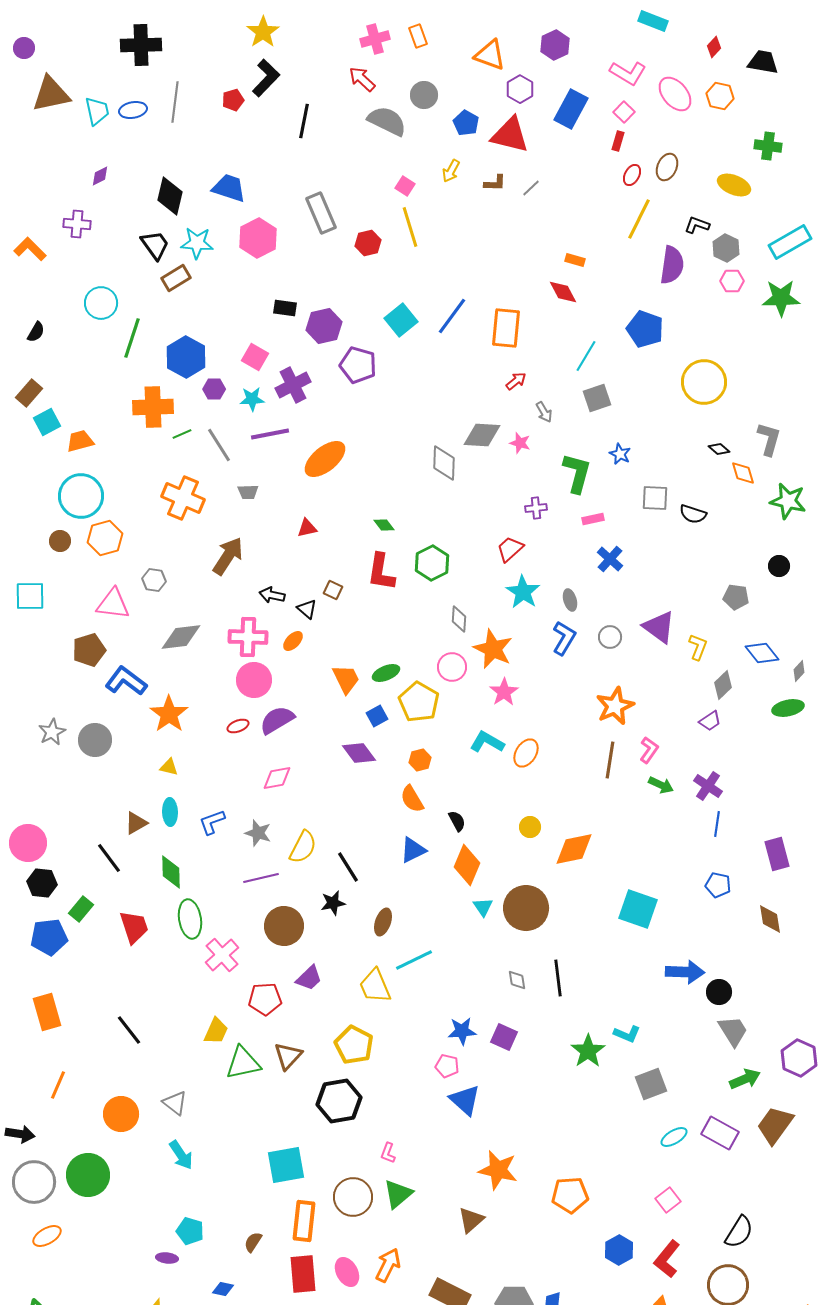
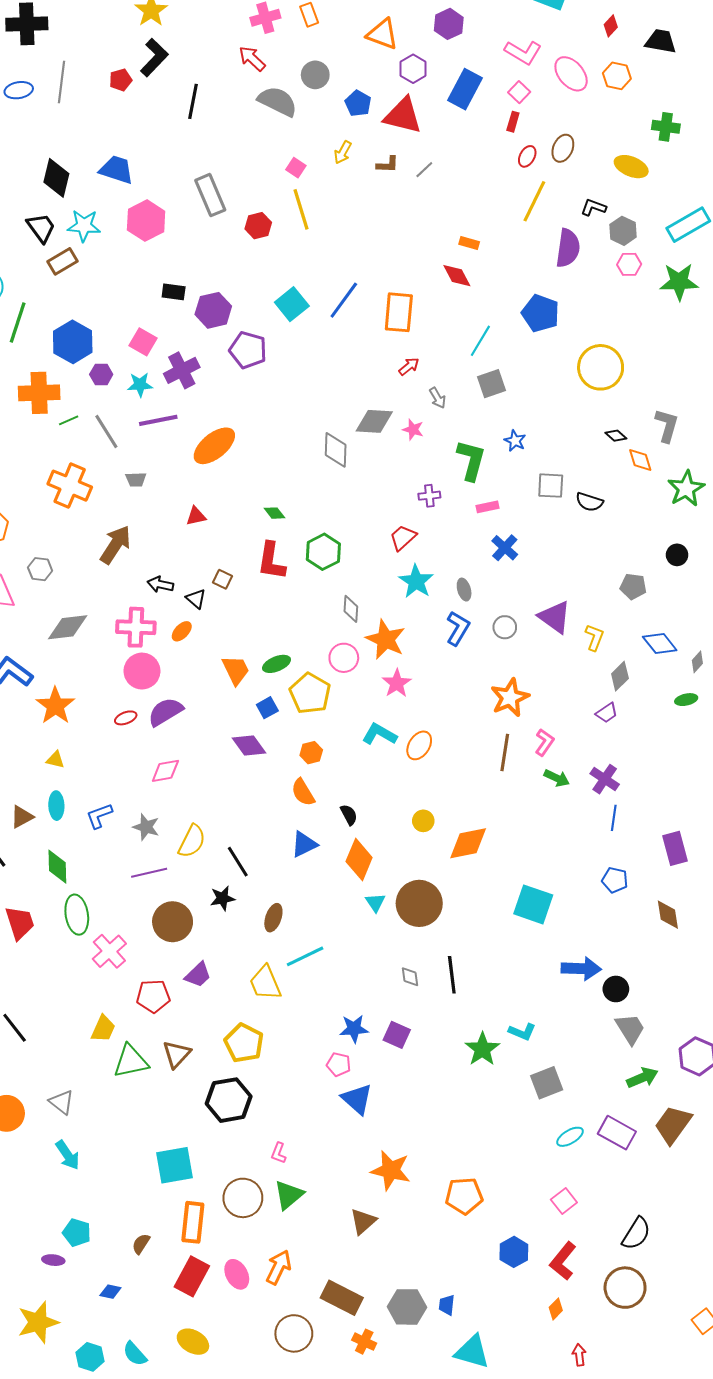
green star: (788, 501) -> (686, 489), turned 30
green ellipse: (788, 708) -> (686, 700), size x0.7
red rectangle: (303, 1274) -> (192, 1276), turned 33

